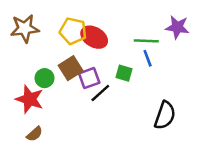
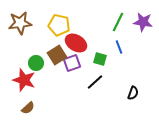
red ellipse: (94, 37) -> (76, 43), moved
green line: (146, 41) -> (118, 22), moved, turned -66
black line: (100, 93) -> (95, 82), moved
black semicircle: (165, 115) -> (133, 93), size x0.6

